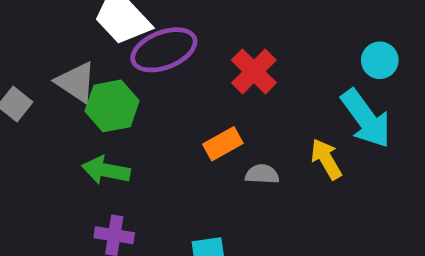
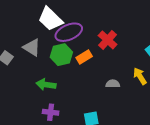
green hexagon: (112, 106) -> (61, 55), moved
orange rectangle: (223, 144) -> (84, 57), moved

